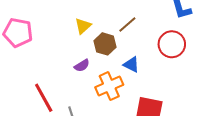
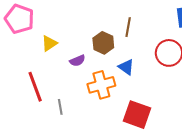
brown line: (127, 25) -> (128, 27), turned -48
yellow triangle: (83, 26) -> (49, 43), moved

